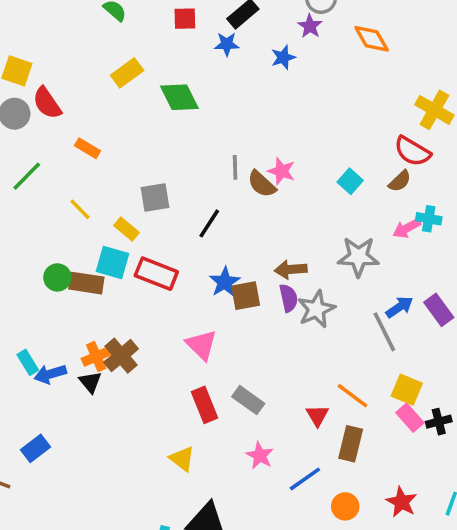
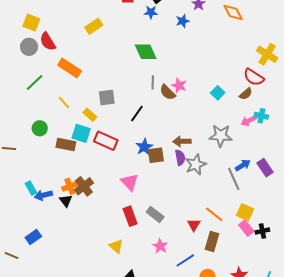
green diamond: (179, 97) -> (146, 52), moved
orange rectangle: (87, 148) -> (70, 68), size x1.6
green circle: (57, 277) -> (40, 128), moved

